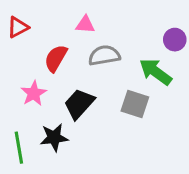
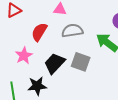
gray square: (135, 104) -> (81, 62), moved

